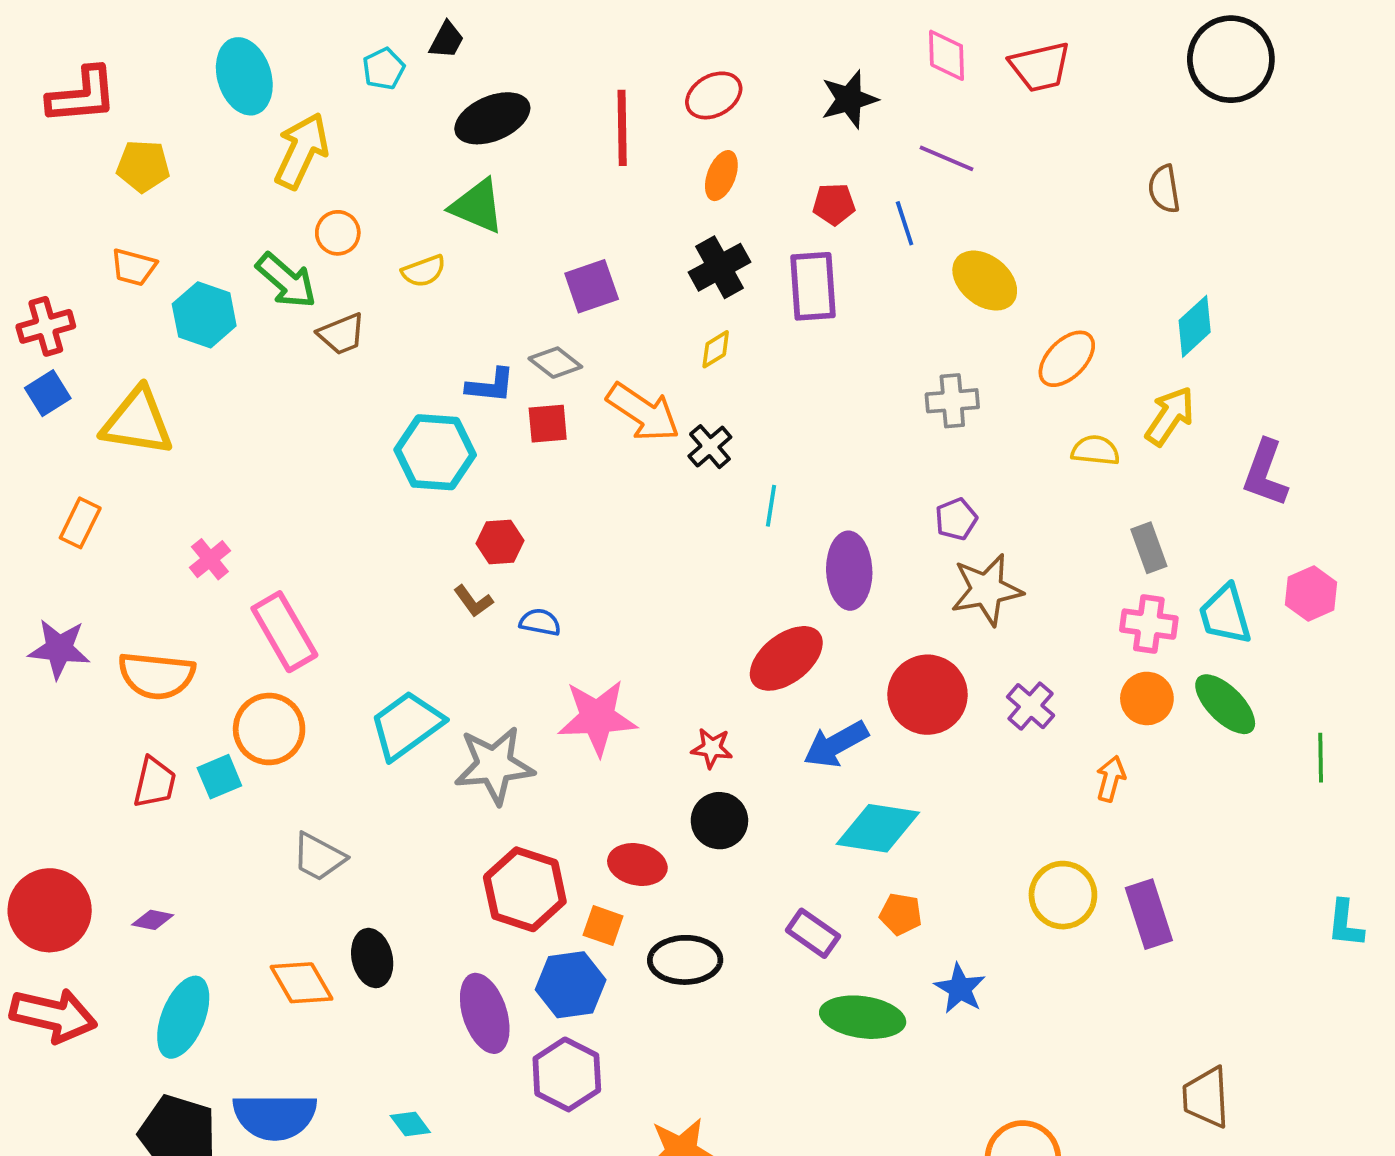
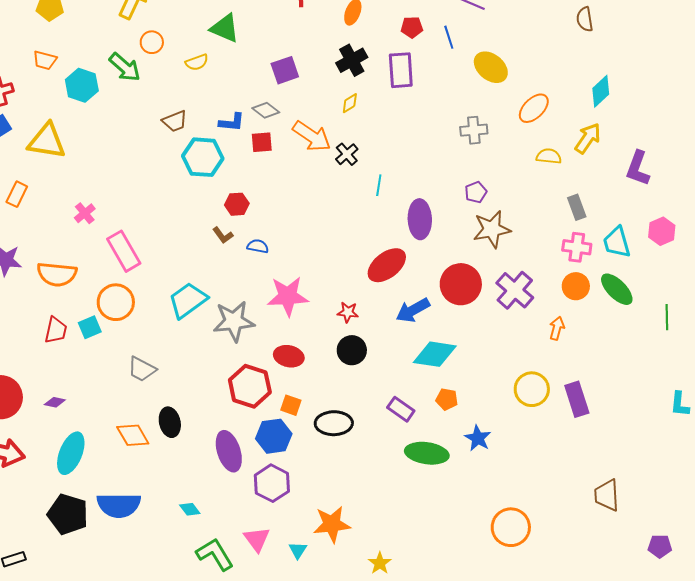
brown trapezoid: (342, 334) -> (175, 121), moved
purple cross: (1031, 706) -> (515, 290), size x1.5
red ellipse: (637, 865) -> (289, 356), moved

